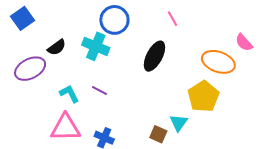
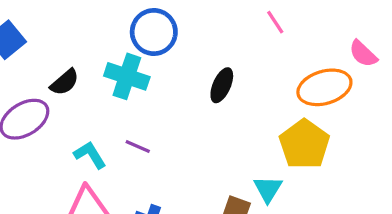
pink line: (173, 19) -> (275, 22), moved
black ellipse: (154, 56) -> (222, 85), size x0.7
orange ellipse: (218, 62) -> (324, 87), turned -32

